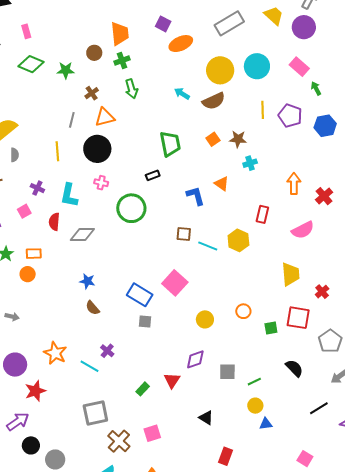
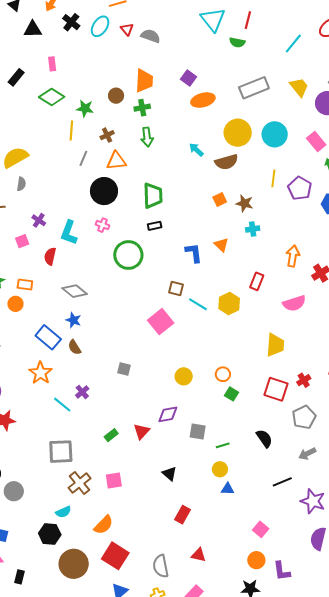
green trapezoid: (170, 144) -> (153, 196), moved
yellow line: (57, 151) -> (71, 130), moved
gray diamond: (82, 234) -> (75, 291), moved, turned 30
pink square: (175, 283) -> (161, 322), moved
red cross: (322, 292) -> (304, 380), moved
blue rectangle: (140, 295) -> (48, 337), moved
green square: (271, 328) -> (231, 394), moved, turned 32
orange star: (55, 353) -> (41, 373), moved

